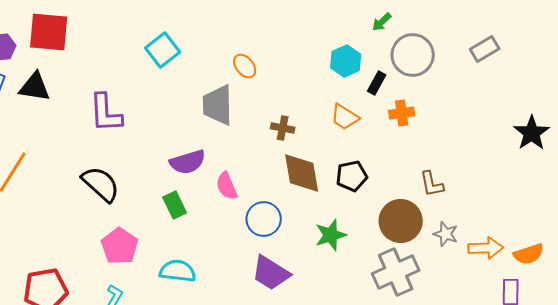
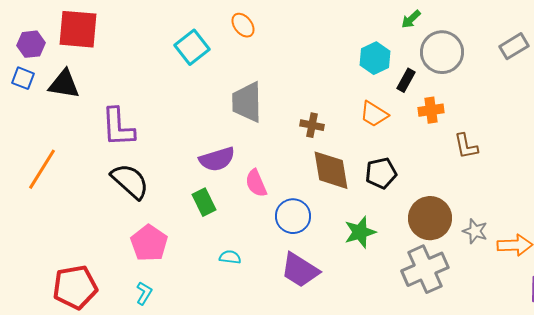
orange ellipse: (245, 66) -> (243, 25), moved
purple L-shape: (106, 113) -> (118, 127), moved
brown L-shape: (432, 184) -> (466, 146), moved
cyan semicircle: (178, 271) -> (230, 257), moved, size x0.6

